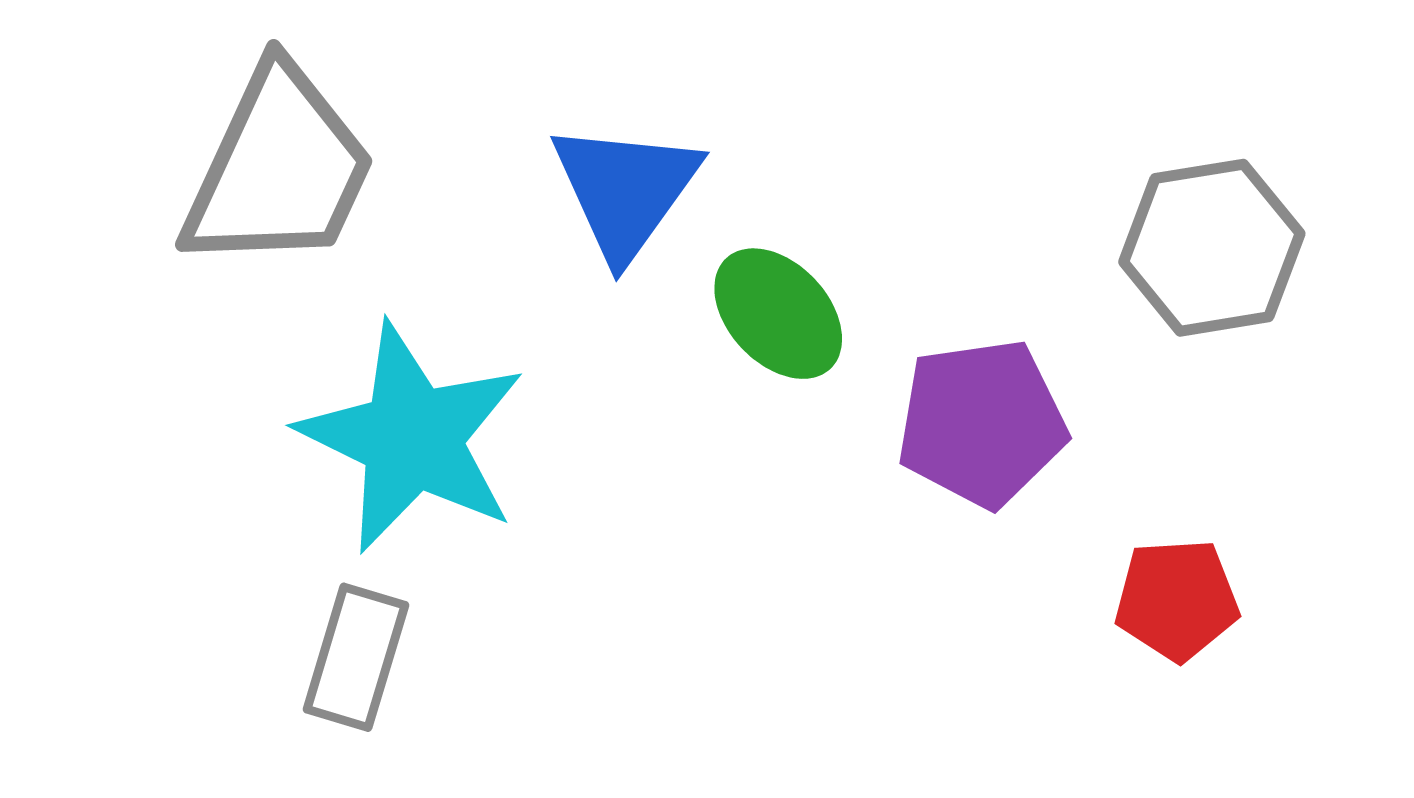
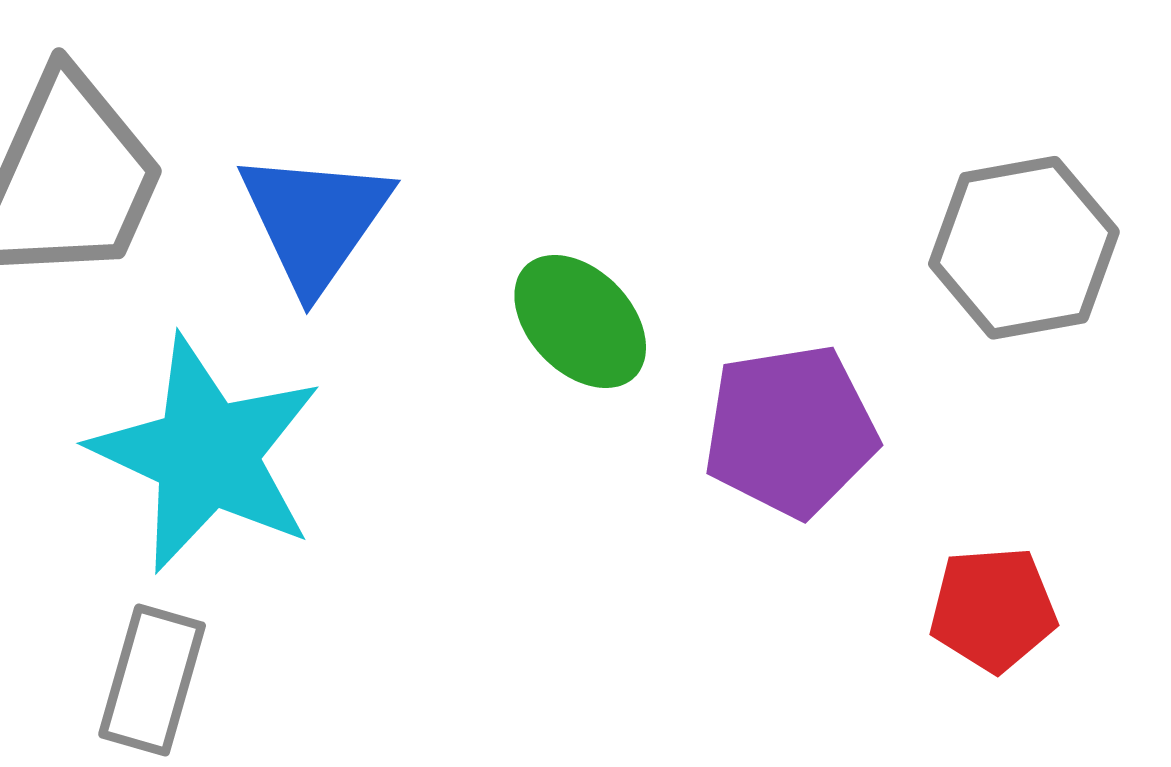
blue triangle: (625, 190) -> (315, 220), moved

